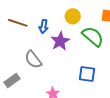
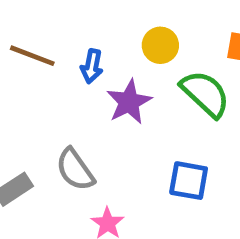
gray semicircle: (33, 60) -> (75, 170), moved

